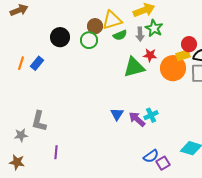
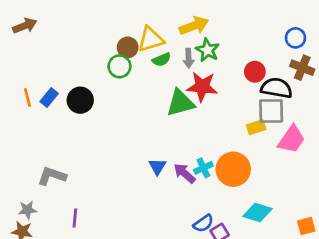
black circle: (60, 37) -> (80, 100), moved
red star: (150, 55) -> (202, 87), size x1.6
yellow rectangle: (183, 55) -> (256, 127), moved
orange line: (21, 63) -> (27, 97), turned -32
orange circle: (173, 68) -> (233, 169), moved
gray L-shape: (39, 121) -> (52, 176), turned 95
gray star: (21, 135) -> (27, 210), moved

